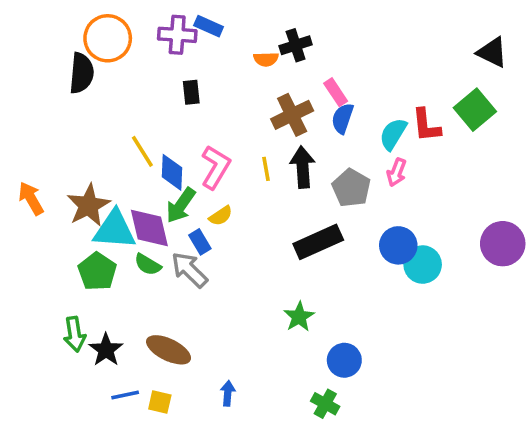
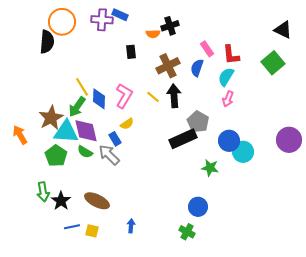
black rectangle: (191, 92) -> (131, 52), moved
pink rectangle: (336, 92) -> (207, 49), moved
red L-shape: (426, 125) -> (231, 55), moved
yellow line: (266, 169) -> (153, 97), turned -40
gray pentagon: (351, 188) -> (198, 122), moved
orange arrow: (31, 198) -> (20, 135), moved
green arrow: (181, 205) -> (77, 107), moved
green star: (299, 317) -> (210, 168), moved, turned -30

